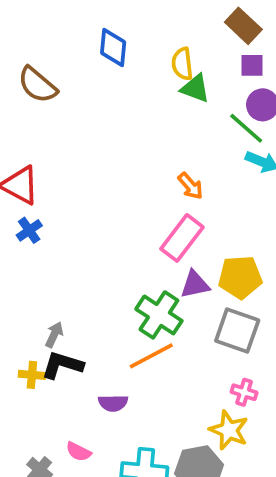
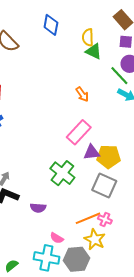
orange arrow: (190, 186) -> (82, 94), moved
purple triangle: (195, 285) -> (92, 152), moved
orange line: (151, 356) -> (88, 218), moved
purple semicircle: (113, 403) -> (38, 208), moved
pink semicircle: (79, 452) -> (57, 238), moved

